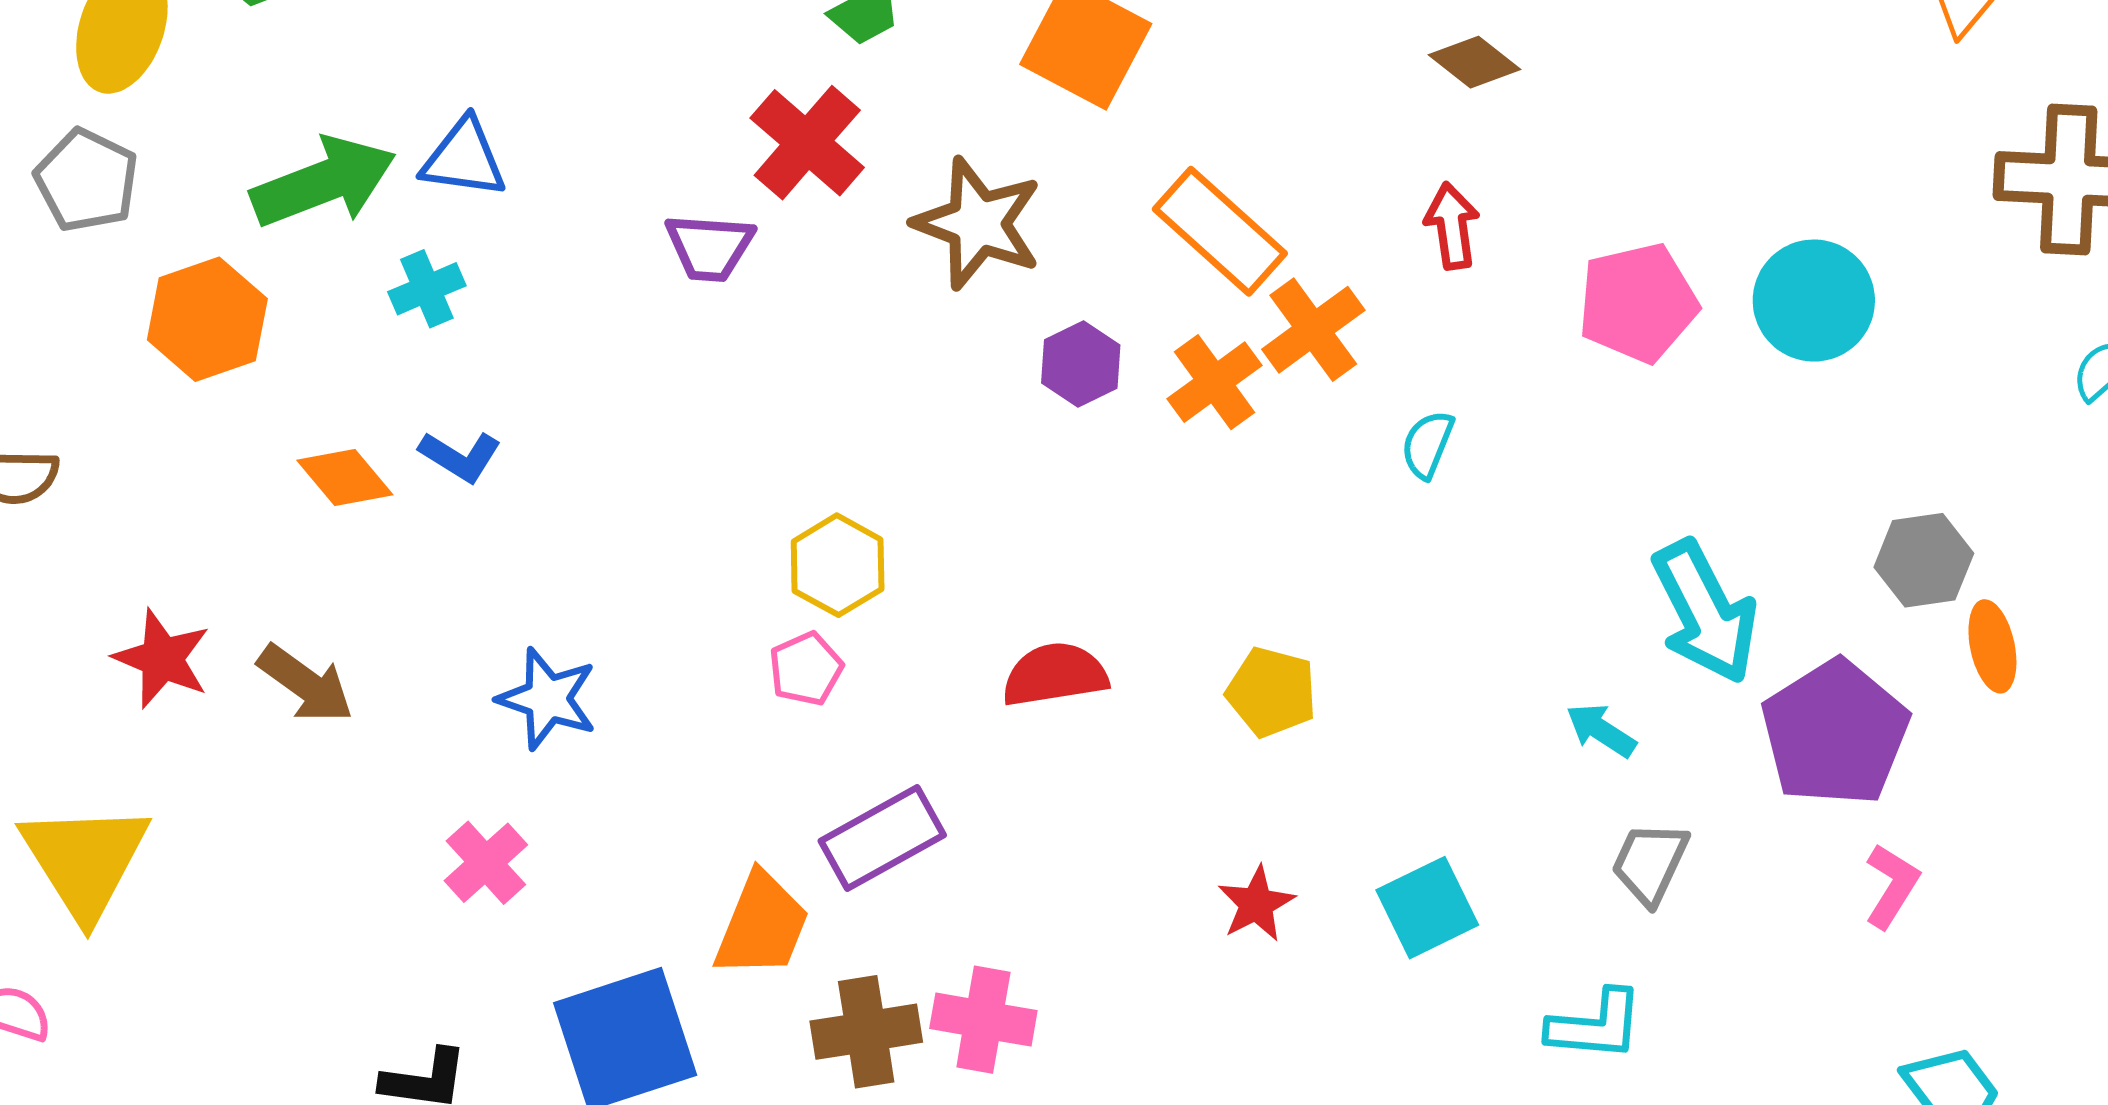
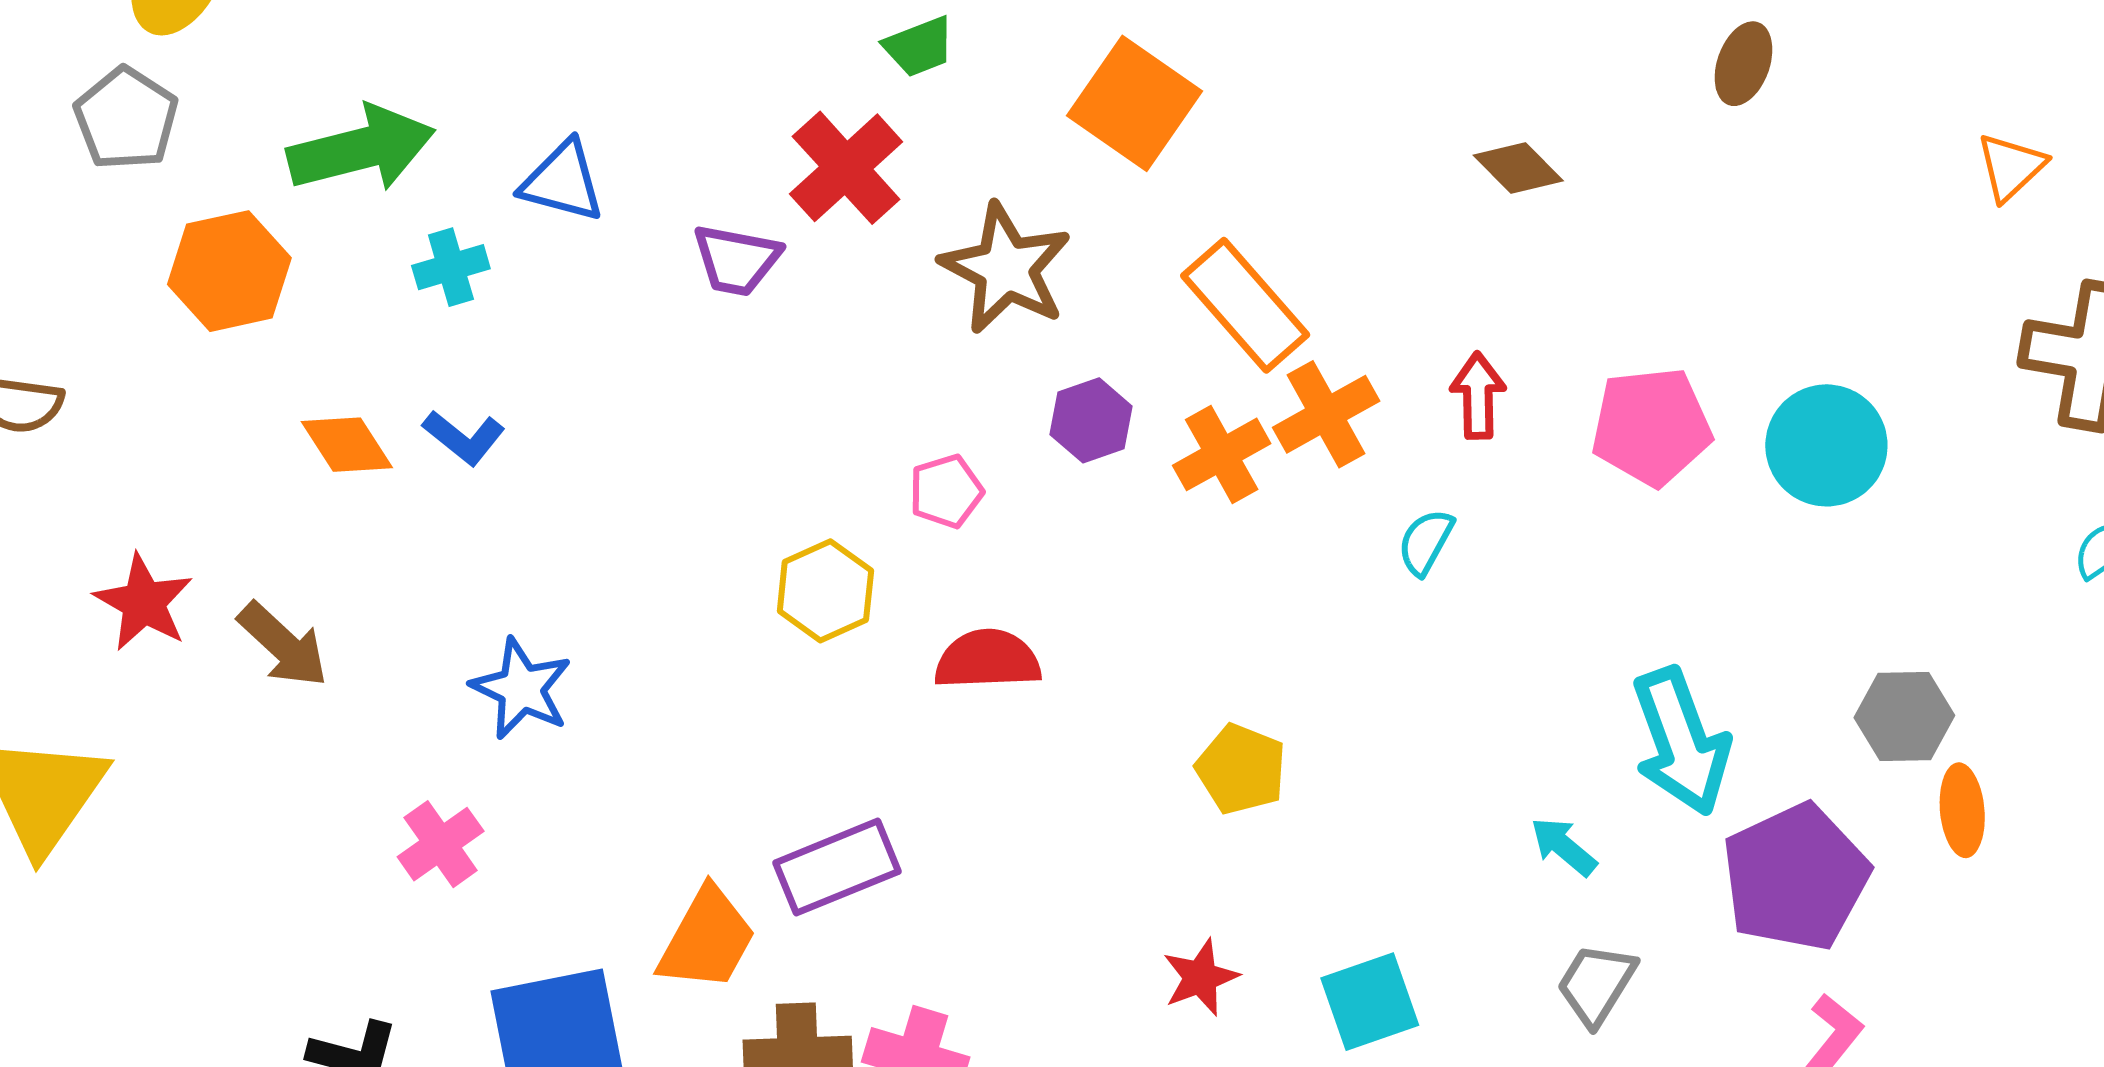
blue triangle: (464, 158) -> (563, 181), moved
red arrow: (1452, 226) -> (1478, 396), moved
pink pentagon: (806, 669) -> (946, 491), moved
red semicircle: (1055, 675) -> (988, 660), moved

